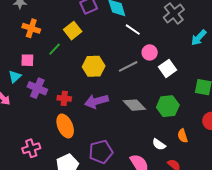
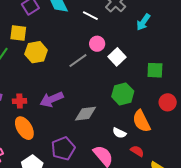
white line: (133, 30) -> (90, 16), moved
yellow square: (73, 31) -> (18, 33), turned -36
yellow hexagon: (94, 66) -> (36, 52), moved
gray diamond: (134, 105) -> (86, 114), moved, turned -45
orange semicircle: (183, 136) -> (141, 121), size x1.6

